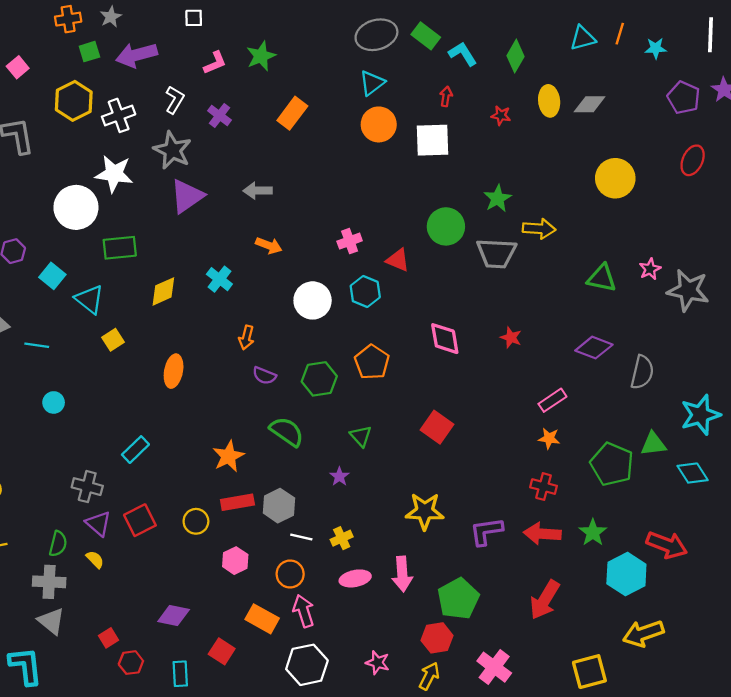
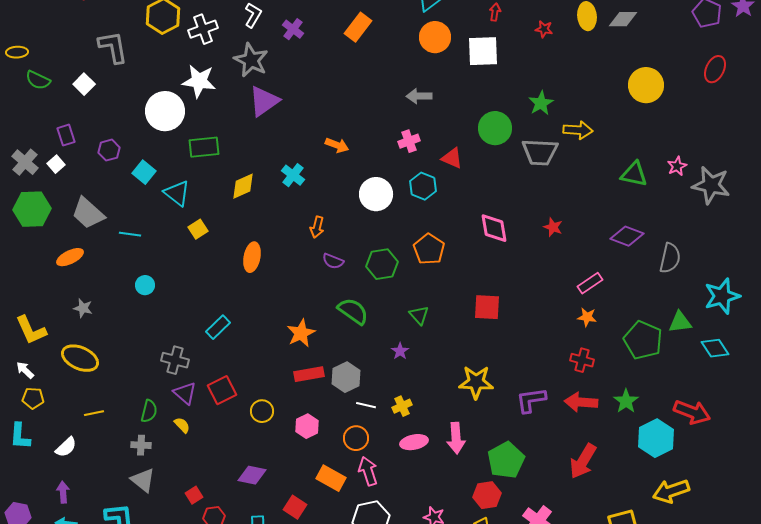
gray arrow: (258, 191) -> (419, 96), moved
red square: (437, 427) -> (487, 307), turned -32
yellow circle: (196, 521) -> (262, 411), moved
gray cross: (49, 582) -> (141, 445), size x0.7

